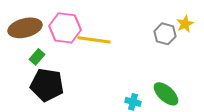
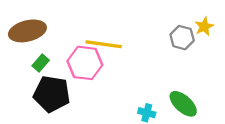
pink hexagon: (65, 28) -> (85, 63), moved

